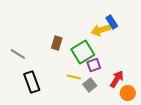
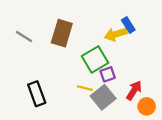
brown rectangle: (57, 43) -> (62, 33), moved, size x1.6
gray line: (18, 54) -> (24, 37), moved
gray square: (90, 85) -> (103, 97), size x1.5

